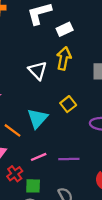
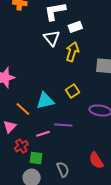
white triangle: (38, 70) -> (52, 38), moved
cyan triangle: (37, 118) -> (45, 101), turned 30
purple line: (69, 159) -> (63, 125), moved

